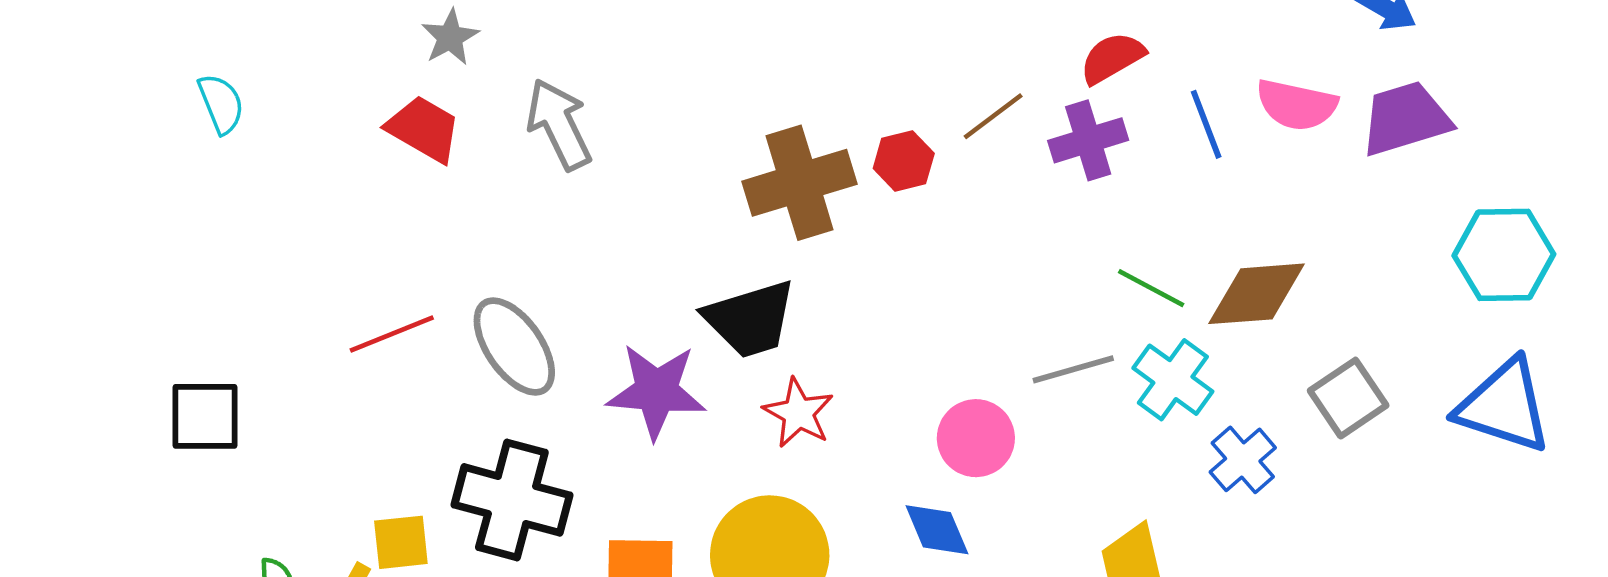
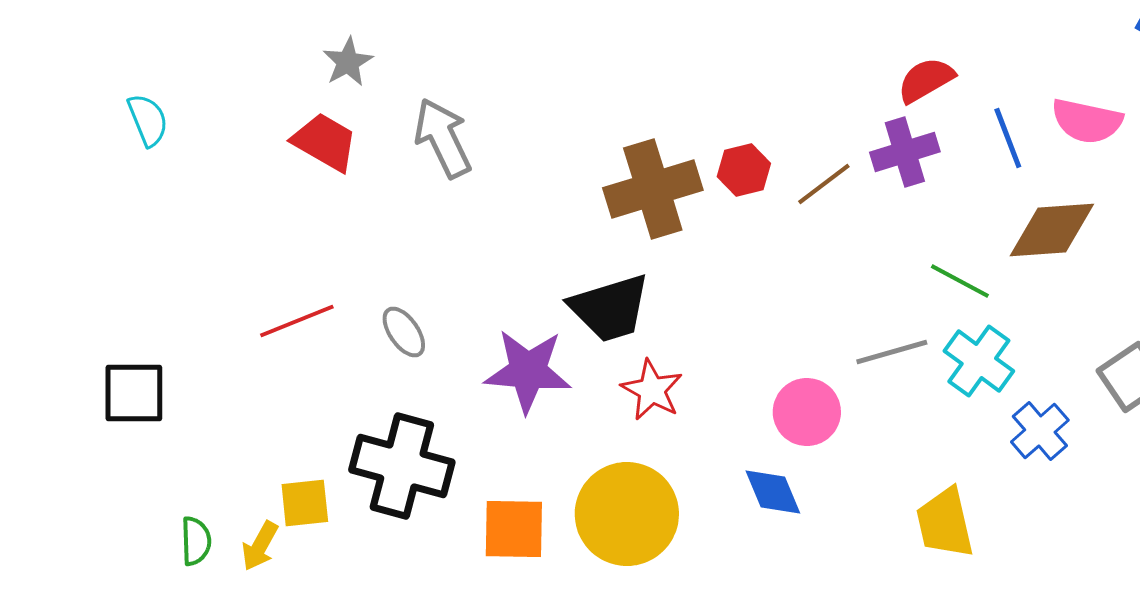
brown line: (993, 116) -> (824, 184), moved
brown diamond: (1257, 294) -> (1052, 230), moved
gray ellipse: (514, 347) -> (404, 332), size x0.6

